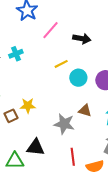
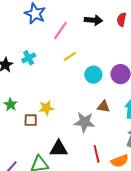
black arrow: (82, 39) -> (93, 20), moved
yellow line: (61, 64) -> (70, 56), moved
brown square: (11, 116) -> (31, 120), turned 32

